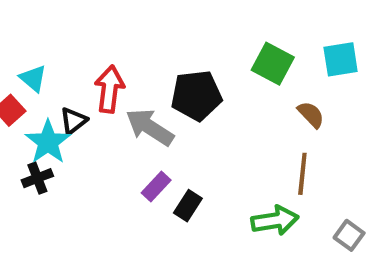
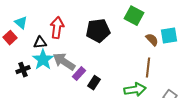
cyan square: (341, 59) -> (169, 36), moved
black triangle: (73, 121) -> (40, 43), turned 32
gray arrow: (150, 127) -> (64, 62), moved
cyan star: (48, 142) -> (43, 60), moved

